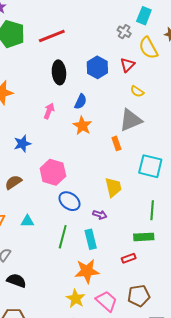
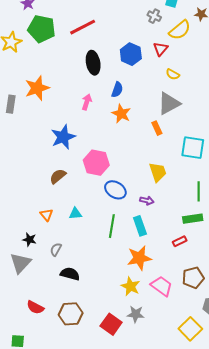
yellow semicircle: (148, 48) -> (180, 30), turned -95
blue star: (22, 144) -> (63, 137), size x1.4

